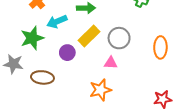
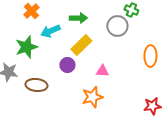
gray circle: (119, 38) -> (117, 26), moved
purple circle: (67, 53) -> (67, 65), moved

